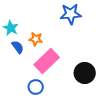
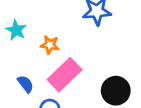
blue semicircle: (18, 47) -> (26, 84), moved

